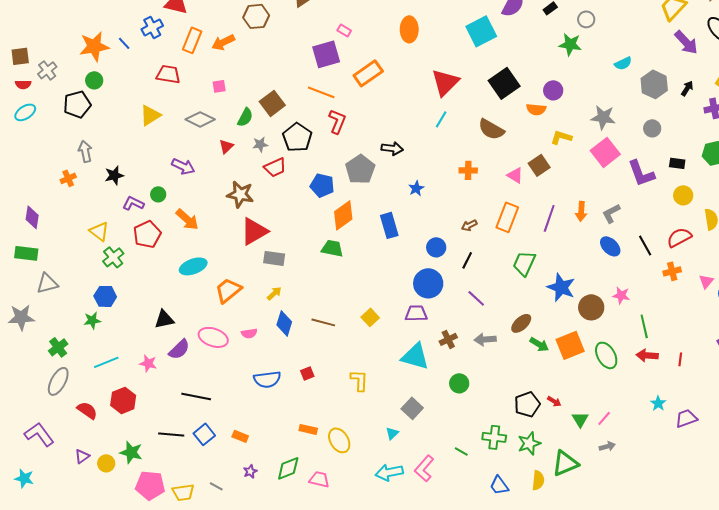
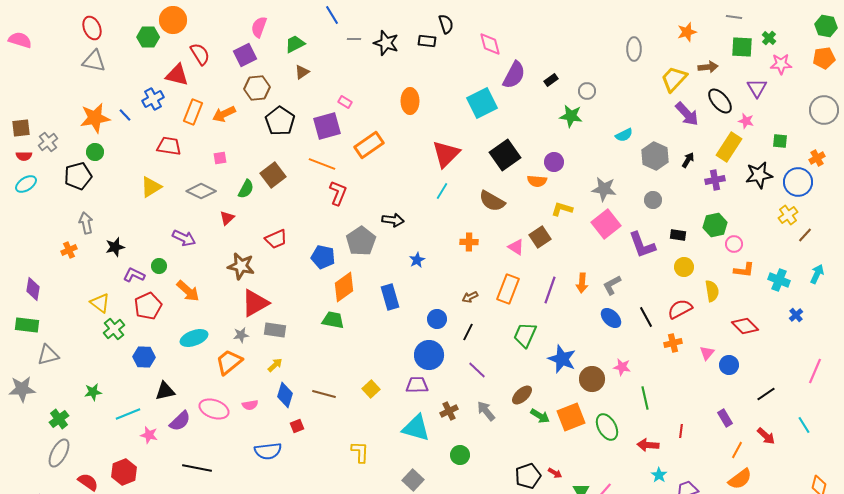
black pentagon: (297, 137) -> (280, 121), moved
gray star: (260, 144) -> (241, 335), moved
blue hexagon: (105, 296) -> (144, 357), moved
gray arrow: (485, 339) -> (486, 411), turned 55
red arrow: (647, 355) -> (648, 445), moved
cyan line: (106, 362) -> (128, 414), moved
red square: (307, 373) -> (297, 426), moved

